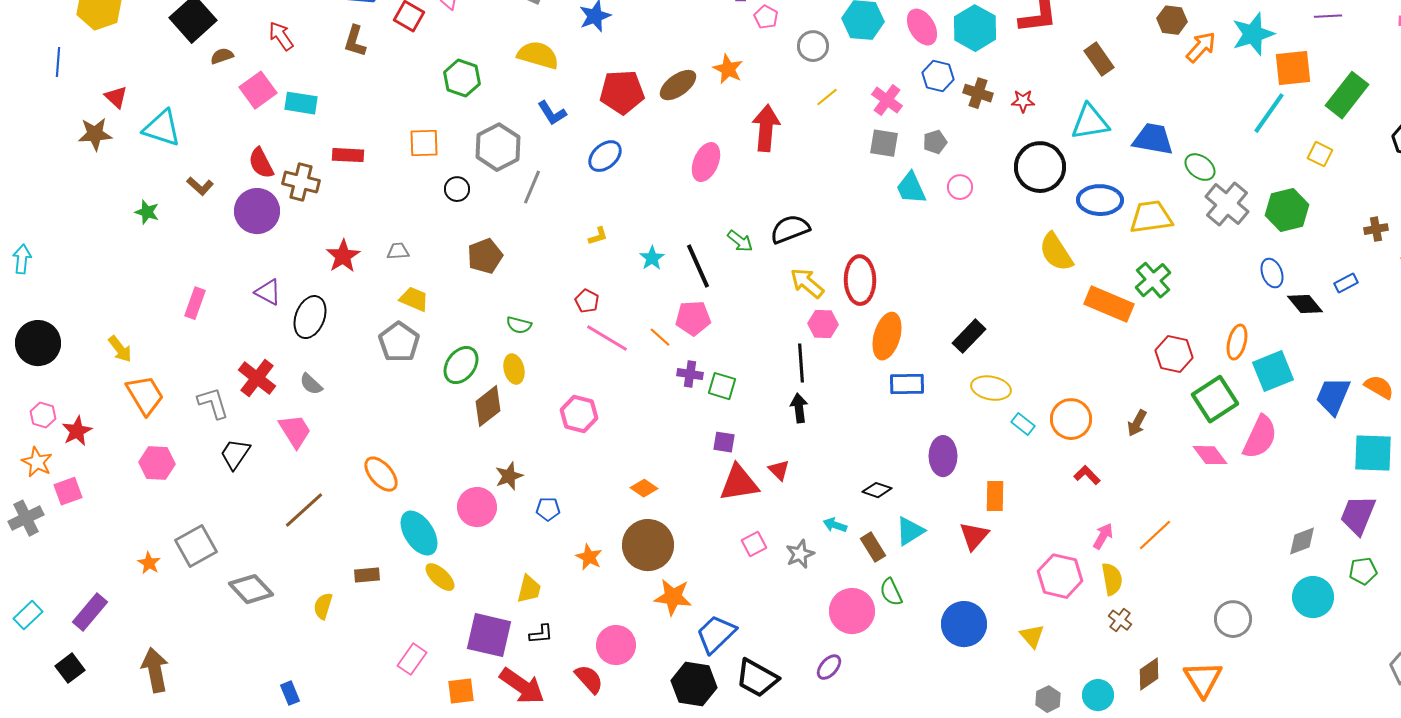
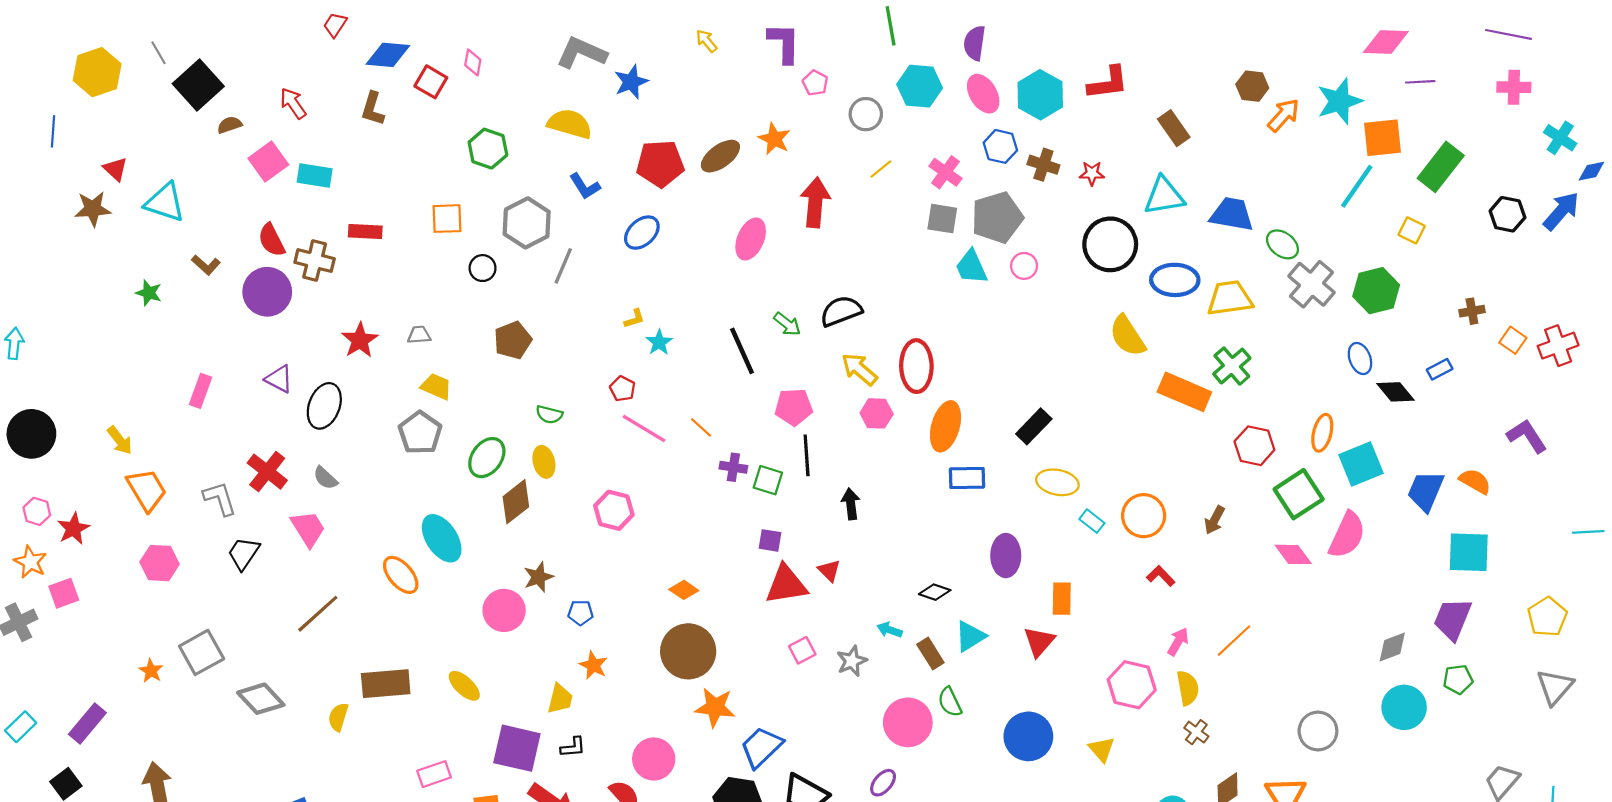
gray pentagon: (935, 142) -> (997, 217), size x2.0
cyan star: (652, 258) -> (659, 342), moved
pink pentagon: (693, 318) -> (794, 407), moved
black line: (801, 363) -> (807, 455), moved
cyan ellipse: (419, 533) -> (442, 538), moved
orange star: (589, 557) -> (593, 665), moved
brown rectangle: (367, 575) -> (386, 684), size x1.8
pink rectangle: (412, 659) -> (434, 774), turned 36

